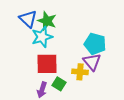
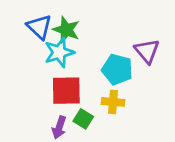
cyan pentagon: (95, 44) -> (117, 69), moved
purple triangle: (92, 62) -> (147, 51), moved

